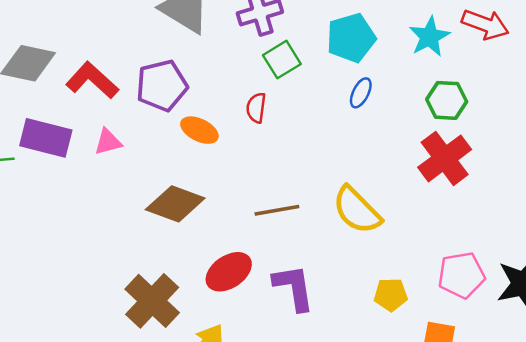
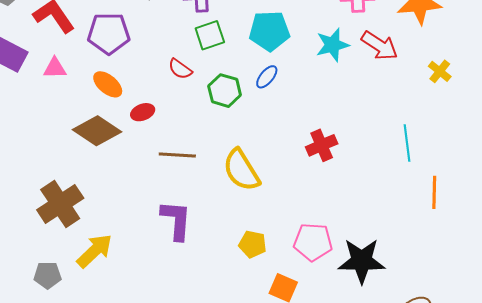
green hexagon: (447, 100) -> (225, 91), moved
red semicircle: (256, 108) -> (180, 69), turned -75
orange ellipse: (199, 130) -> (108, 84), moved
red cross: (445, 158) -> (322, 145), size x0.7
red ellipse: (229, 272) -> (143, 112), moved, size x0.6

